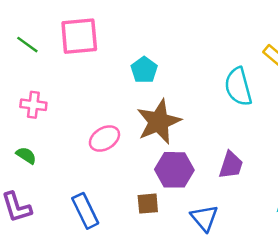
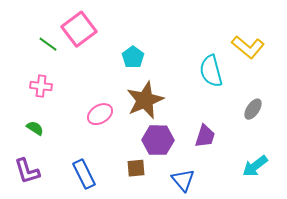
pink square: (79, 36) -> (79, 29), turned -32
green line: (27, 45) -> (48, 44), moved

